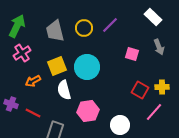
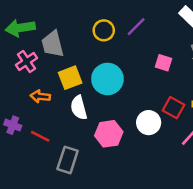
green arrow: (17, 26) -> (20, 28), turned -125
gray trapezoid: (55, 31) -> (53, 44), moved
orange arrow: (33, 81) -> (40, 96), turned 35
white circle: (120, 125) -> (149, 123), moved

